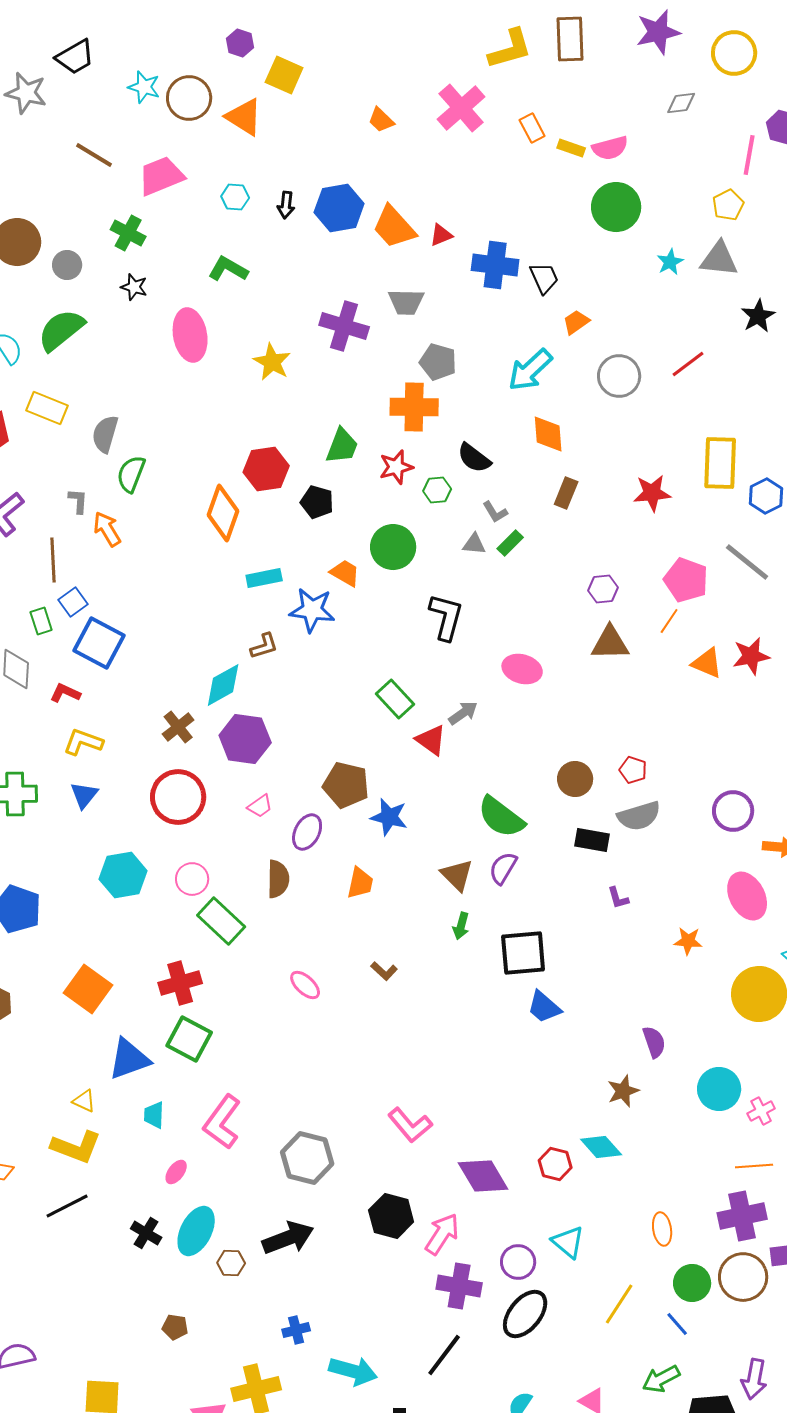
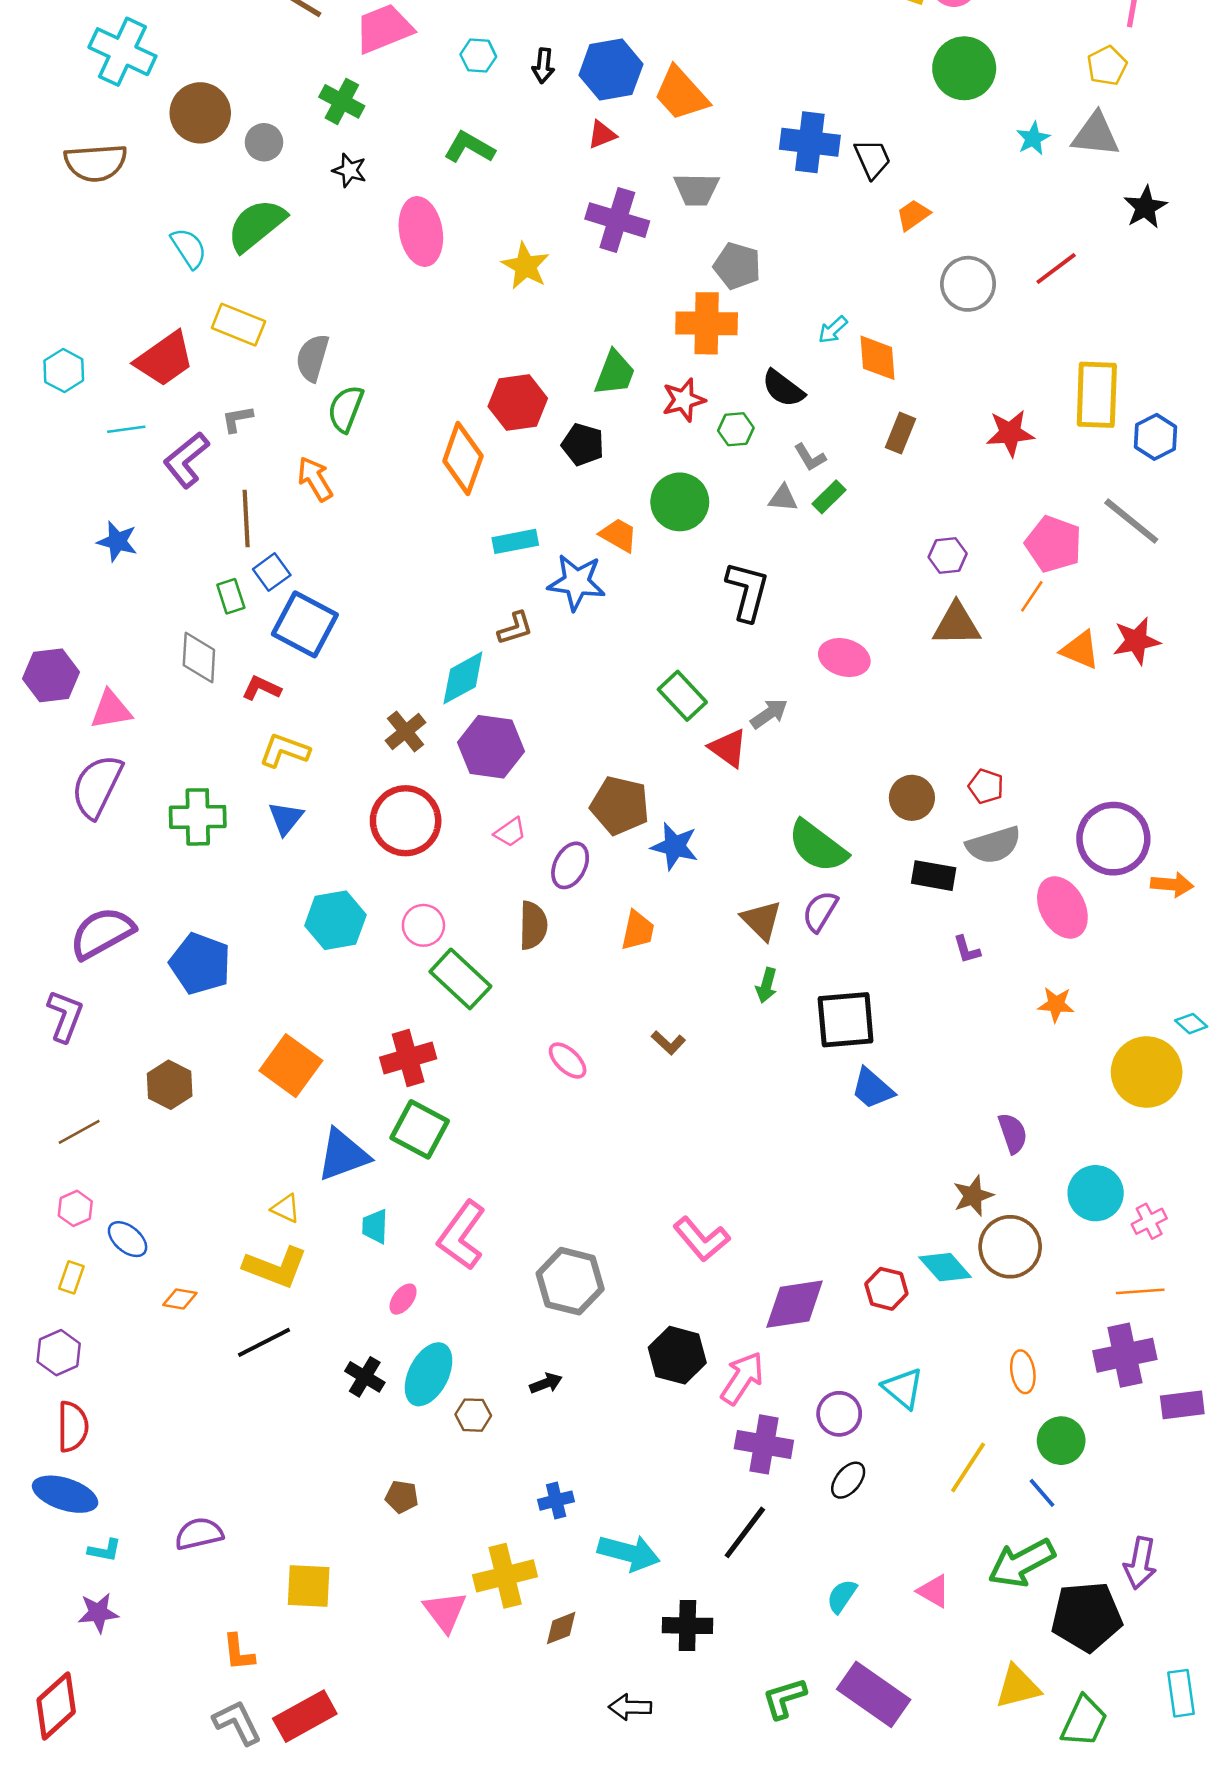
red triangle: (441, 235) -> (602, 135), moved
cyan arrow: (530, 370) -> (833, 330), moved, size x0.5
gray L-shape: (78, 501) -> (237, 419), moved, turned -104
purple circle: (733, 811) -> (1113, 839), size x1.4
pink ellipse: (747, 896) -> (1062, 907), moved
purple diamond: (483, 1176) -> (795, 1304), turned -68
black arrow: (288, 1238) -> (546, 1383), size x0.5
brown circle: (743, 1277) -> (1010, 1247), moved
black ellipse: (525, 1314) -> (848, 1480), size x0.6
green arrow: (661, 1379) -> (1022, 1563), size x1.4

